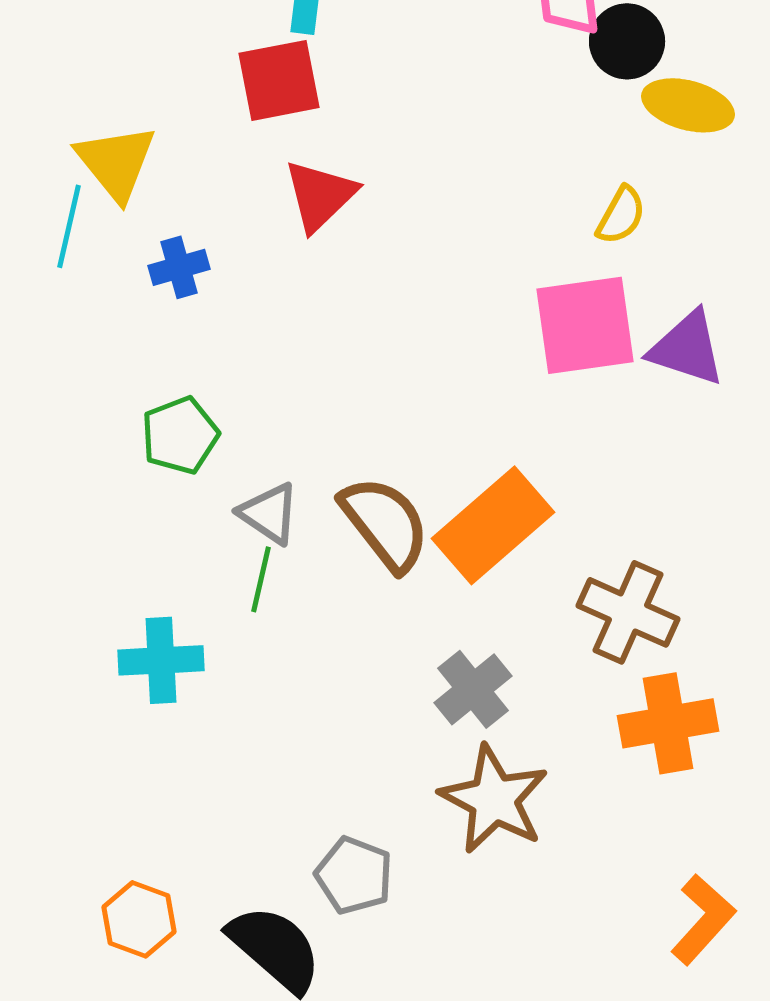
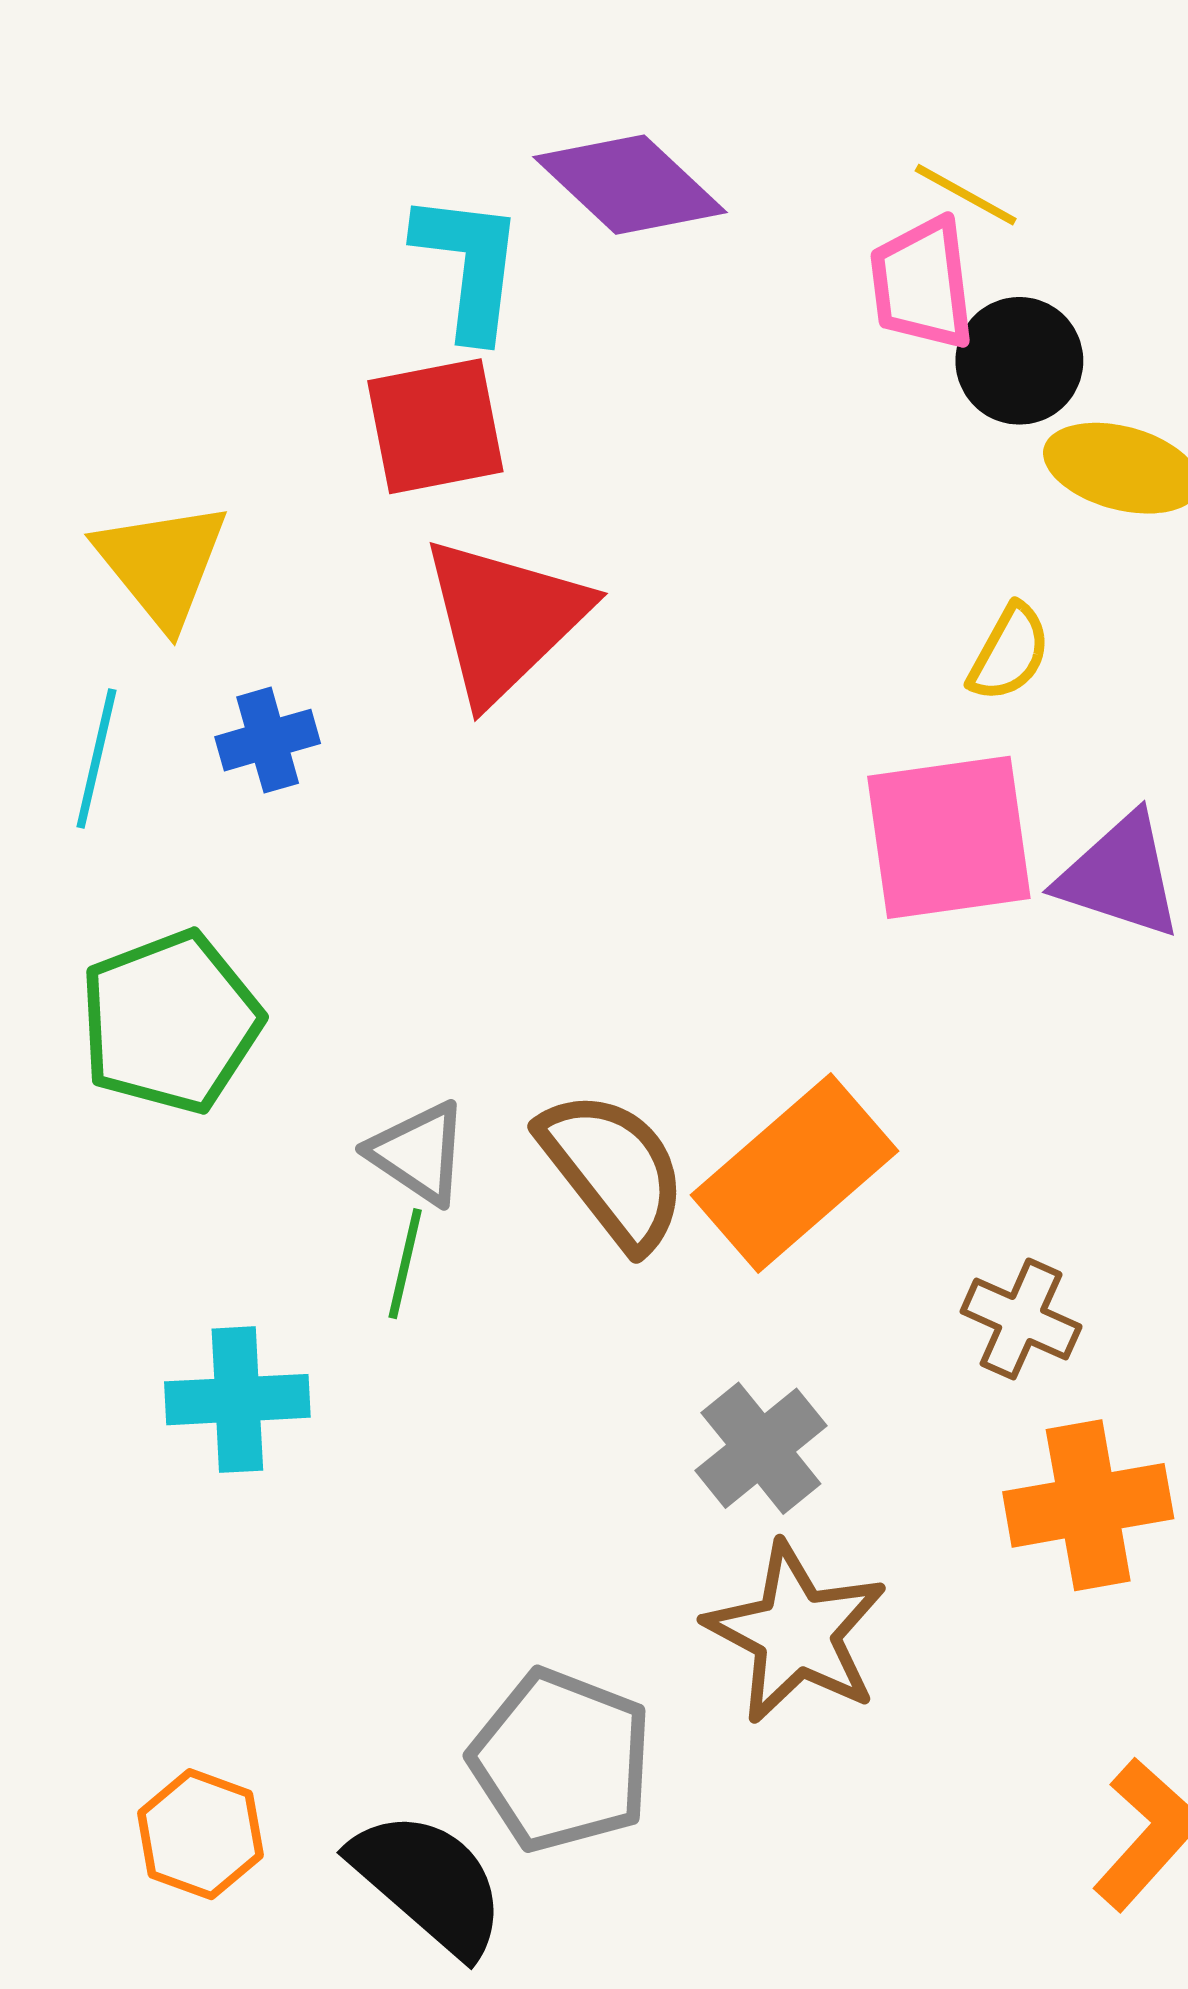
red triangle: (320, 195) -> (504, 619), size x1.4
cyan line: (69, 226) -> (96, 759), moved
green pentagon: (180, 435) -> (170, 1022), moved, size x1.4
brown cross: (628, 612) -> (1021, 1319), size x0.7
gray pentagon: (354, 875) -> (561, 1760), size x1.4

